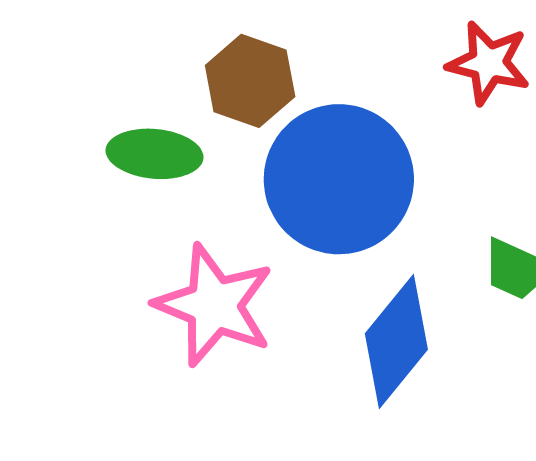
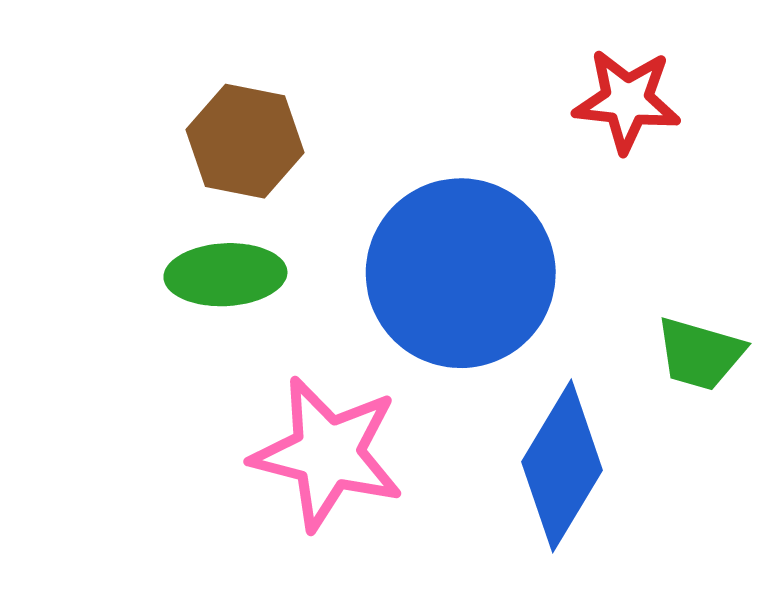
brown hexagon: (250, 81) -> (245, 141), moved

